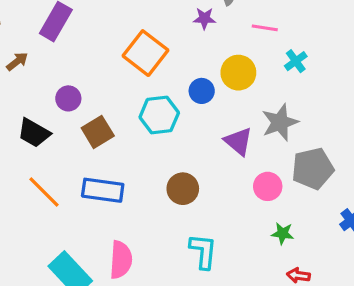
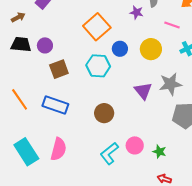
blue circle: (202, 91) -> (120, 49), moved
black trapezoid: (34, 133) -> (21, 44), moved, turned 145
pink circle: (268, 186) -> (135, 145), moved
cyan L-shape: (203, 251) -> (109, 153), turned -145

